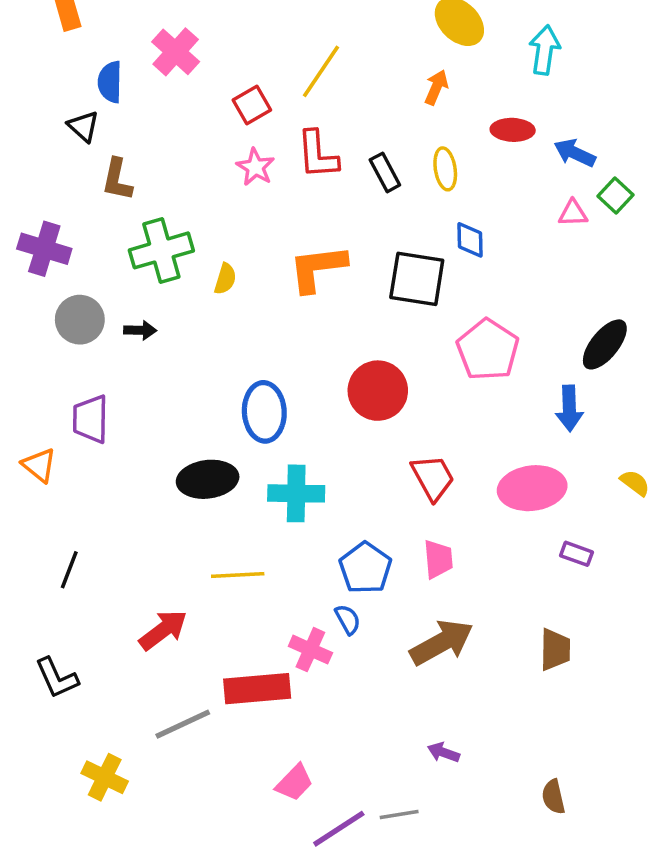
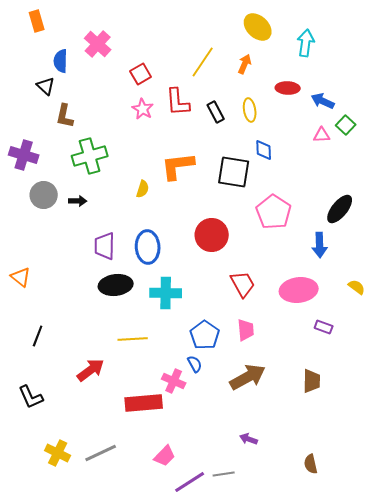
yellow line: (321, 71) -> (203, 62), moved
yellow semicircle: (225, 279) -> (143, 189), moved
purple trapezoid: (90, 419) -> (105, 246), moved
gray line: (183, 724) -> (101, 453), moved

